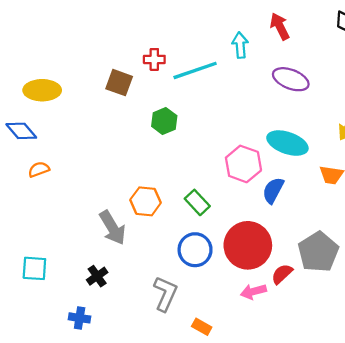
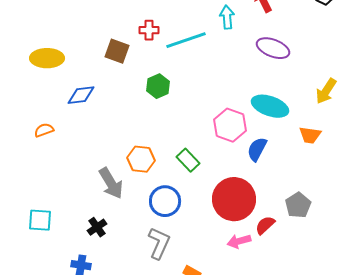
blue diamond: (21, 131) -> (81, 95), moved, turned -56
blue circle: (195, 250) -> (165, 201), moved
gray pentagon: (318, 252) -> (298, 205), size x0.7

